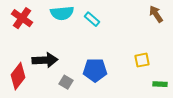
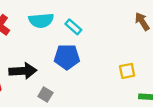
blue pentagon: (95, 70) -> (67, 57), moved

